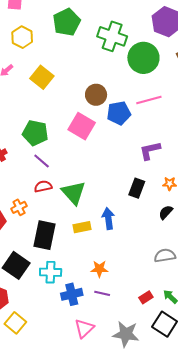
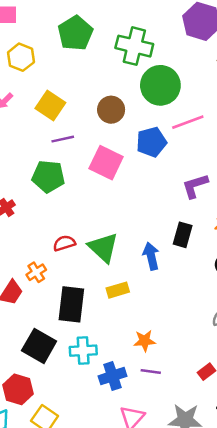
green circle: (143, 58) -> (160, 85), moved
brown circle: (96, 95) -> (111, 110), moved
purple line: (42, 161) -> (63, 139), moved, turned -48
blue arrow: (108, 219) -> (151, 256), moved

